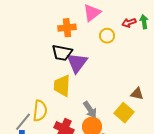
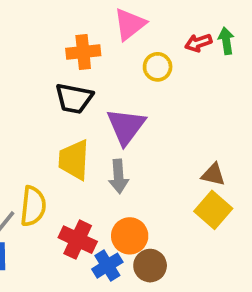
purple triangle: (77, 63) -> (126, 126), moved
gray arrow: (90, 110) -> (119, 176), moved, turned 30
yellow square: (124, 113) -> (213, 210), moved

